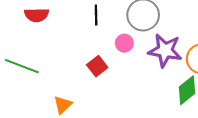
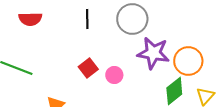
pink circle: (124, 43) -> (114, 75), moved

